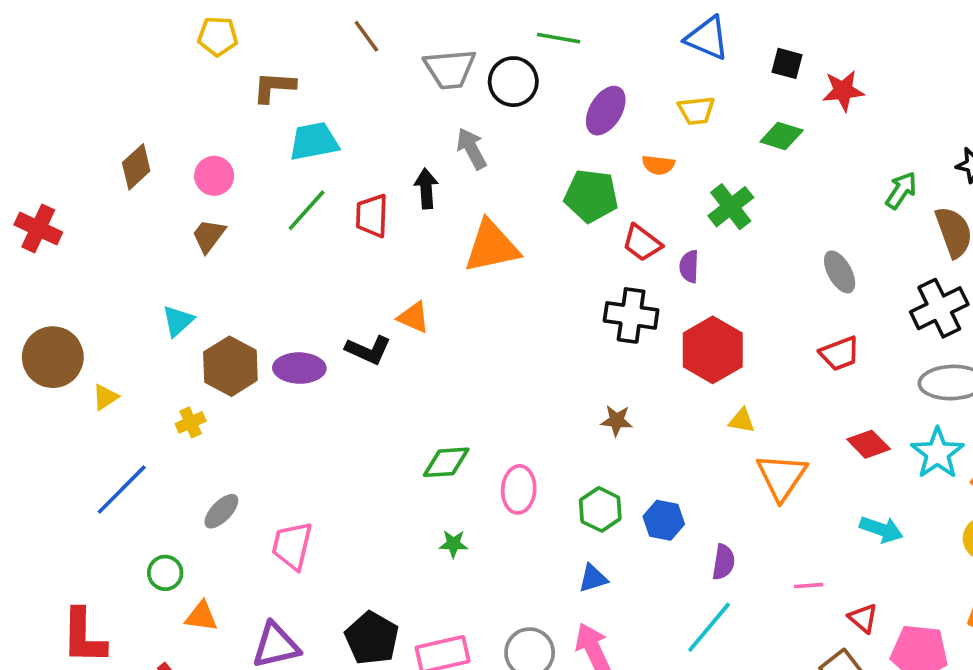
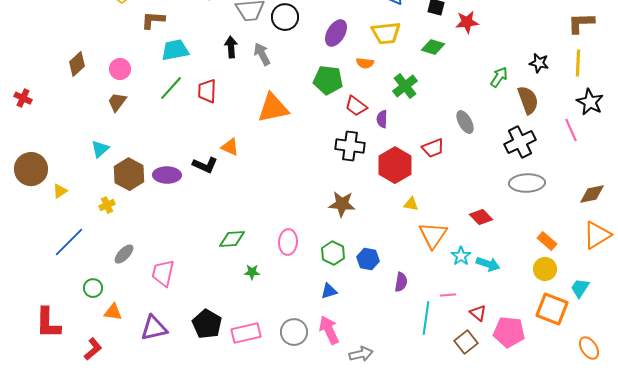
yellow trapezoid: (696, 111) -> (386, 33), size x1.4
black arrow: (426, 189) -> (231, 47), moved
red cross: (38, 228) -> (23, 98), size x0.7
red trapezoid: (840, 354) -> (433, 148), moved
brown star: (617, 421) -> (342, 204), size x1.5
cyan star: (937, 453) -> (461, 256), moved, size x0.7
green diamond: (446, 462) -> (232, 239), moved
cyan line: (709, 627) -> (426, 318), moved, turned -32

